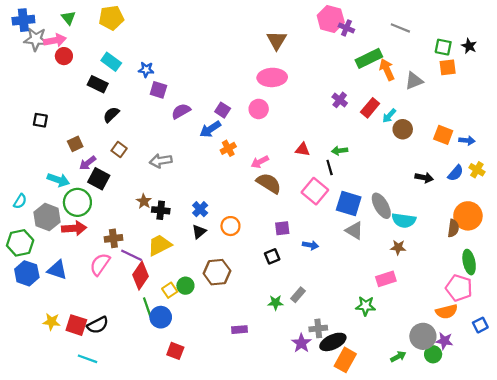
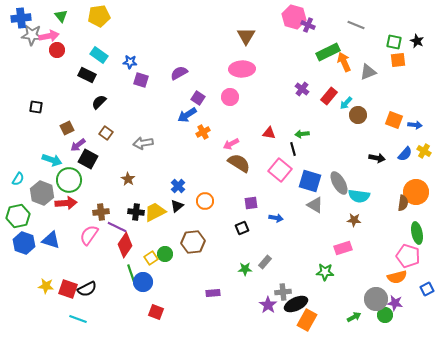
purple semicircle: (181, 111) -> (179, 73), moved
black cross: (161, 210) -> (136, 212), moved
yellow trapezoid: (160, 245) -> (155, 212), moved

